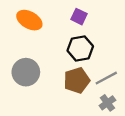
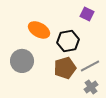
purple square: (79, 17) -> (87, 14), moved
orange ellipse: (29, 20) -> (39, 30), moved

